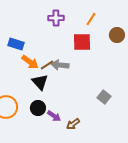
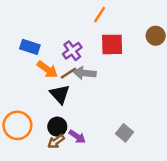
purple cross: (56, 18) -> (72, 51), moved, turned -35
orange line: (91, 19) -> (100, 15), moved
gray square: (104, 97) -> (125, 133), moved
brown arrow: (73, 124) -> (56, 142), moved

